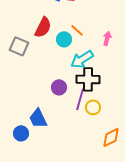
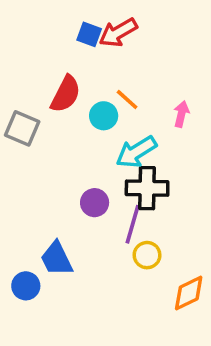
yellow circle: (93, 107) -> (147, 255), moved

